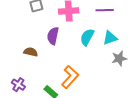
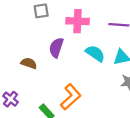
cyan semicircle: (87, 37) -> (95, 53), turned 90

